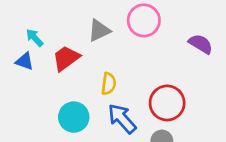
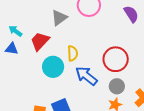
purple semicircle: (201, 44) -> (131, 14), turned 36
cyan circle: (74, 117) -> (53, 67), moved

